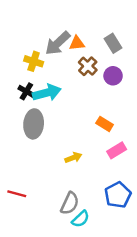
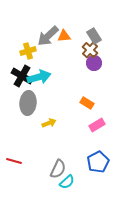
yellow cross: (34, 61) -> (28, 51), turned -35
brown cross: (88, 66) -> (90, 50), moved
black cross: (26, 91) -> (22, 76), size x1.5
yellow arrow: (73, 158) -> (49, 123), moved

